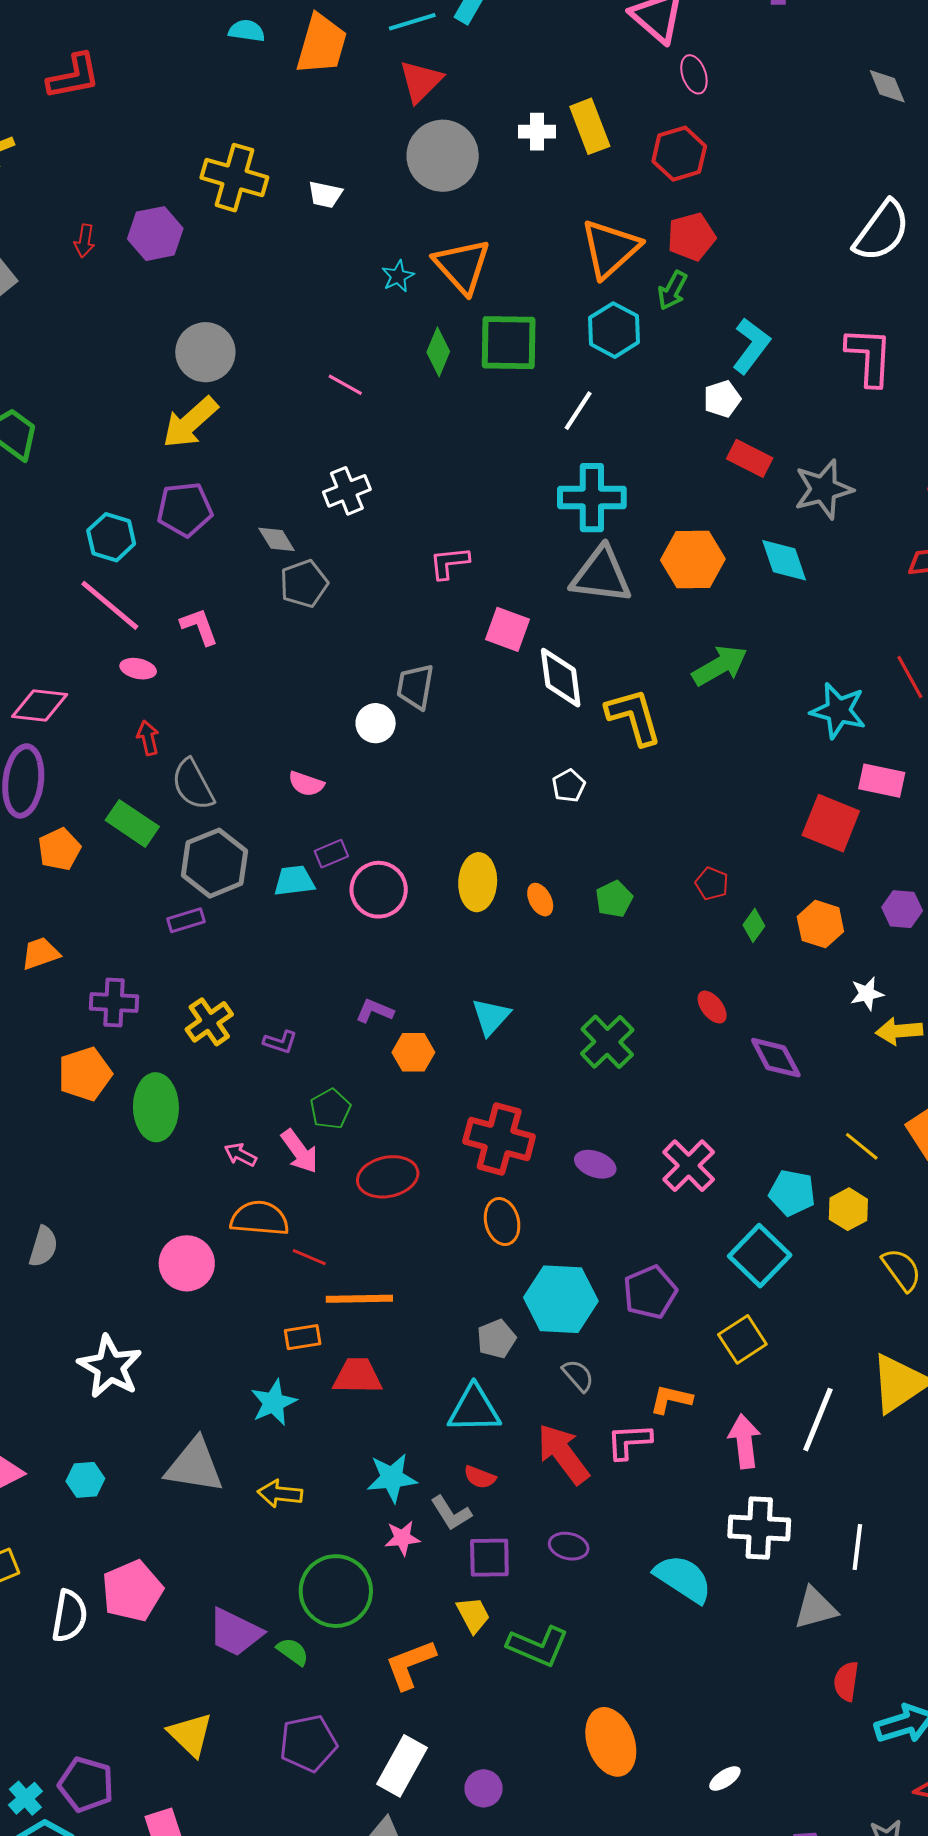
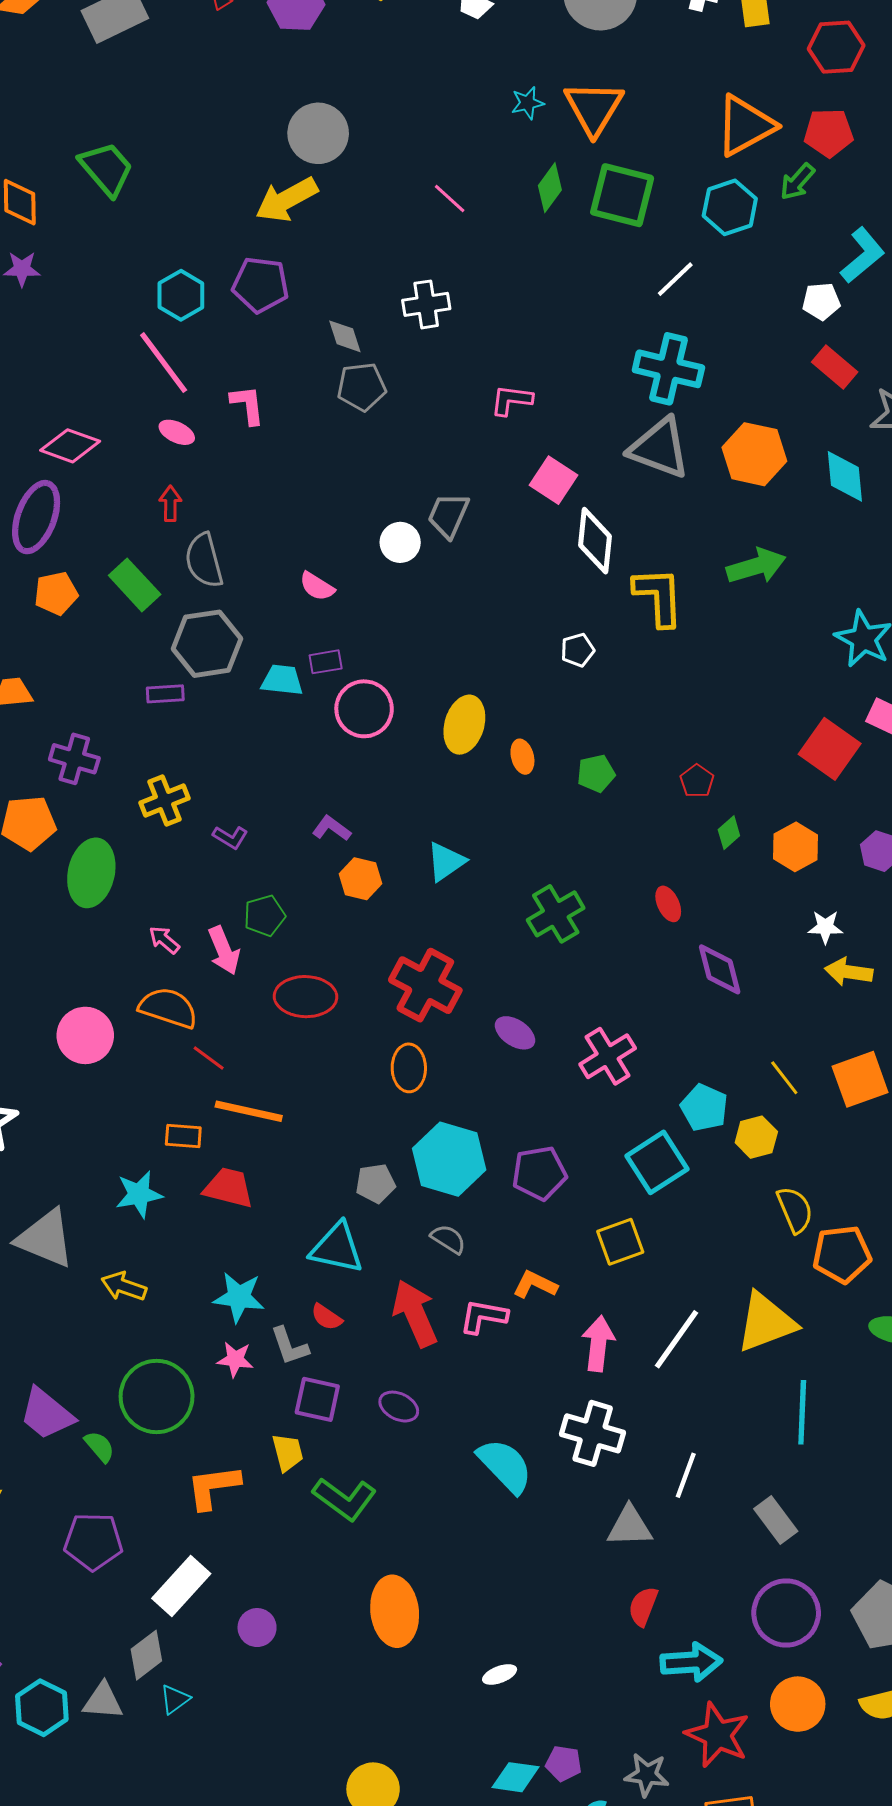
gray semicircle: (578, 1376) -> (448, 1239), turned -30

